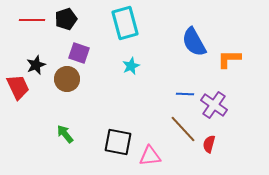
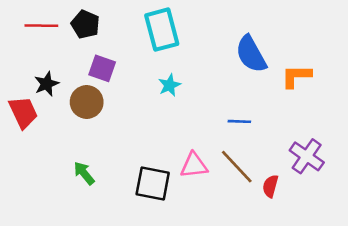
black pentagon: (66, 19) -> (85, 24), turned -30
purple cross: (214, 105) -> (307, 156), moved
pink triangle: (150, 156) -> (194, 165), moved

